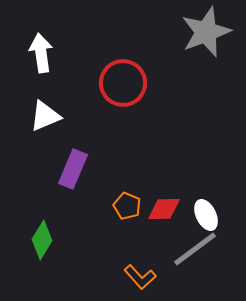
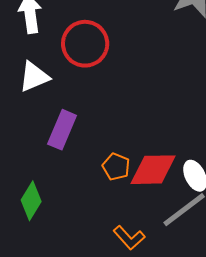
red circle: (123, 83) -> (85, 44), moved
red diamond: (164, 209) -> (153, 170), size x1.4

